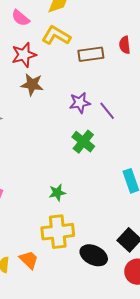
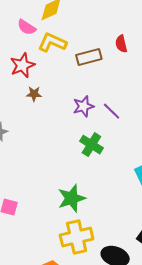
pink semicircle: (21, 18) -> (27, 27), moved
brown star: (32, 85) -> (34, 94), size x0.7
green star: (57, 193) -> (72, 198), size x1.6

